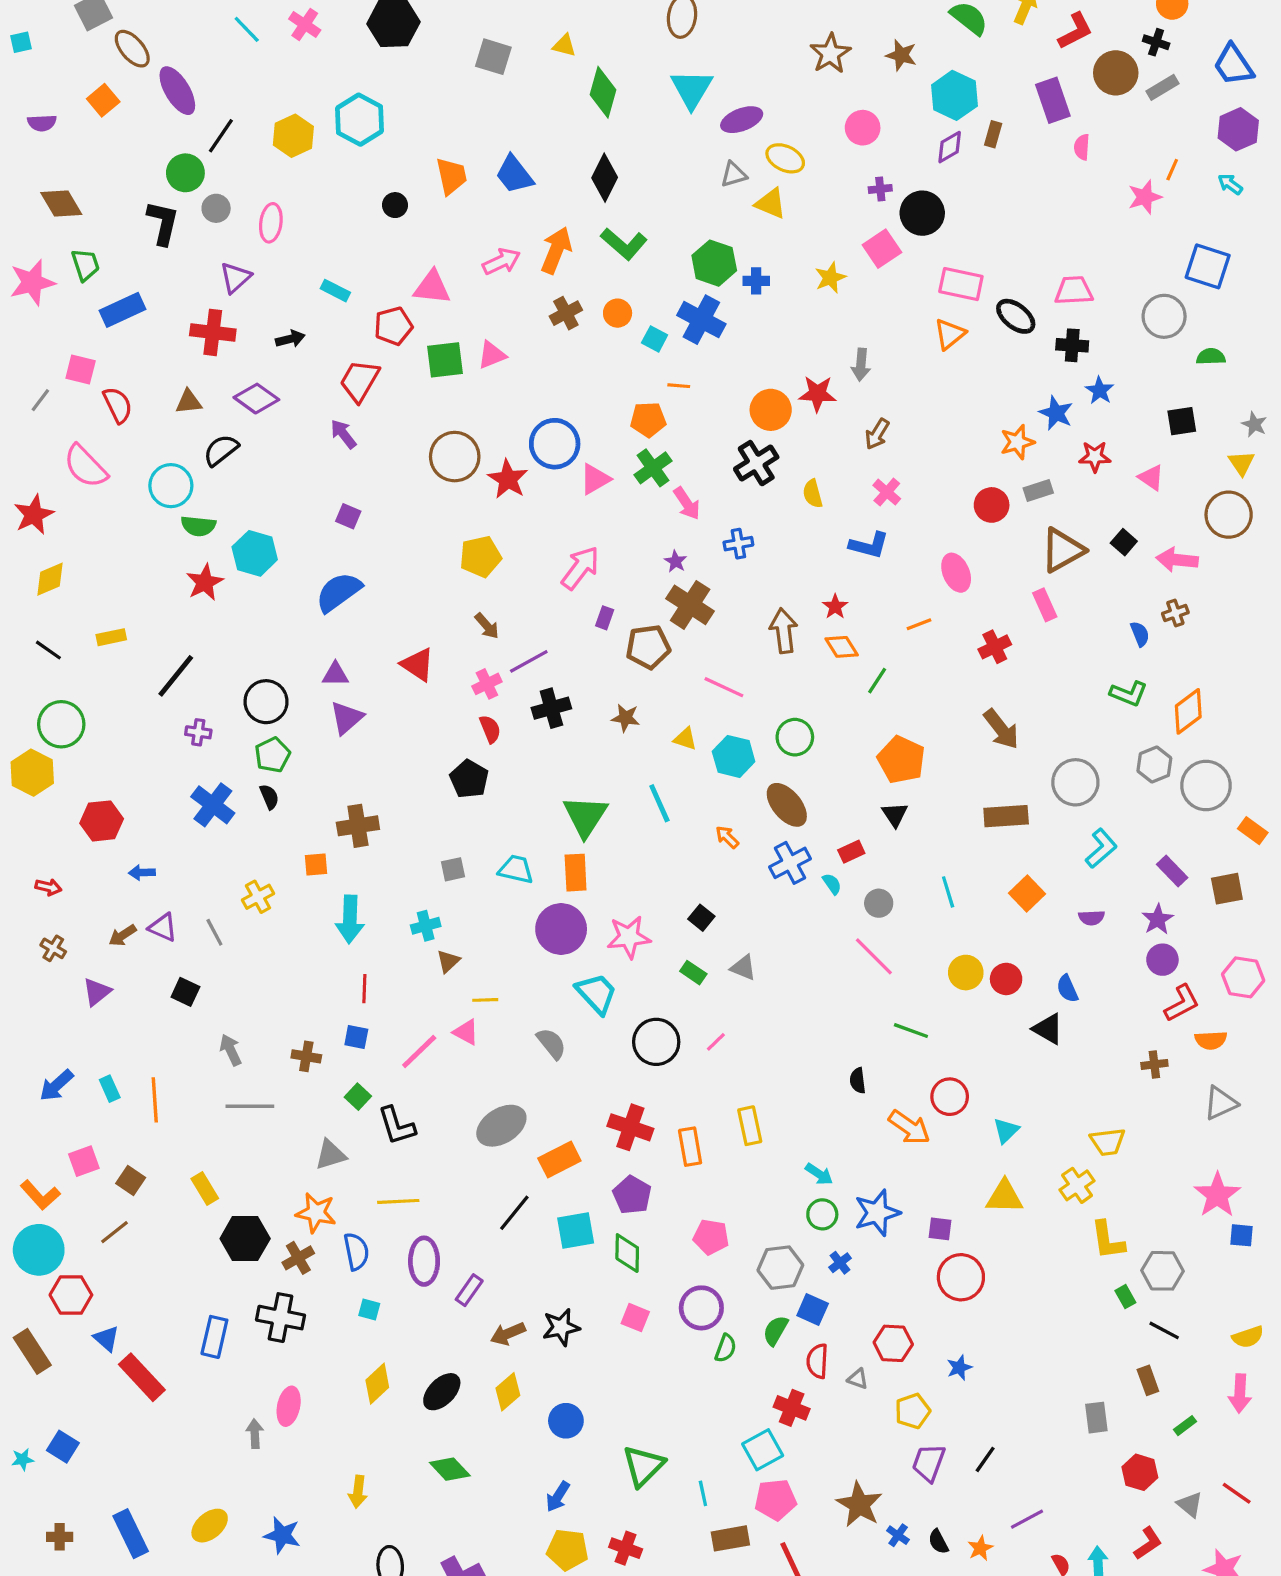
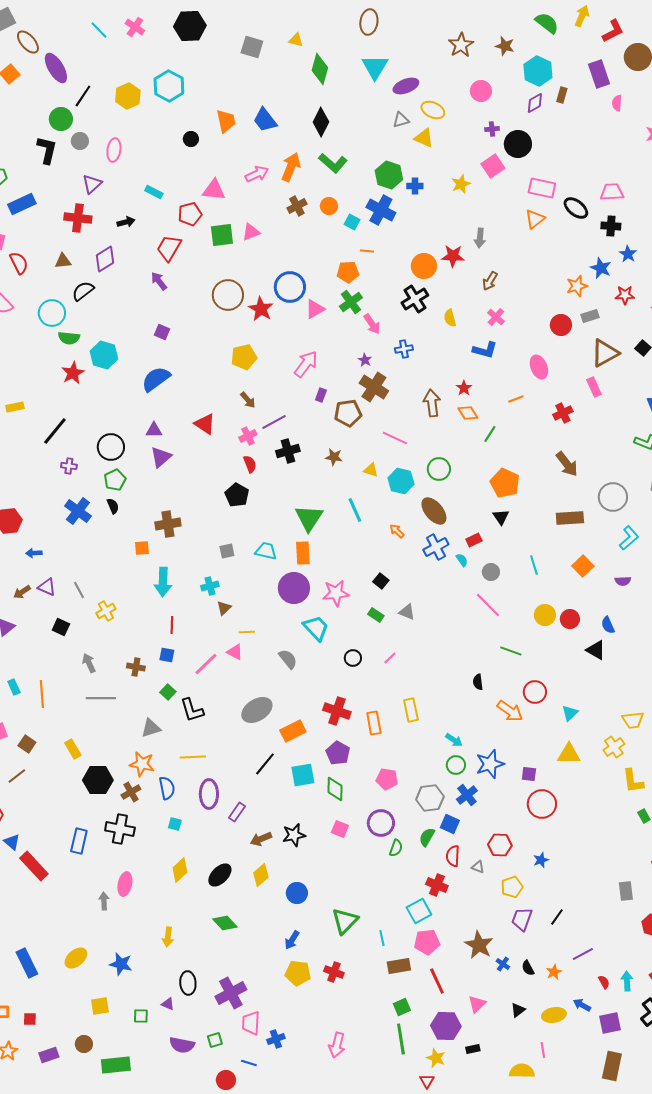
purple diamond: (256, 399) -> (105, 259), turned -68
yellow cross: (258, 897) -> (106, 611), moved
black circle: (656, 1042) -> (353, 658), size x0.6
blue cross: (840, 1263) -> (467, 795), size x1.5

